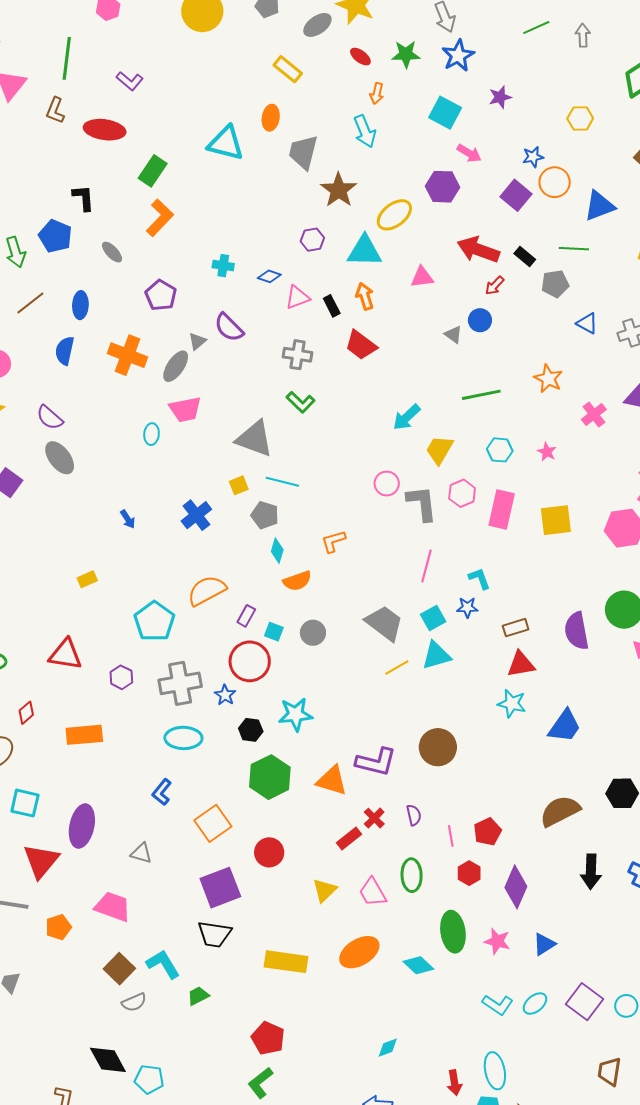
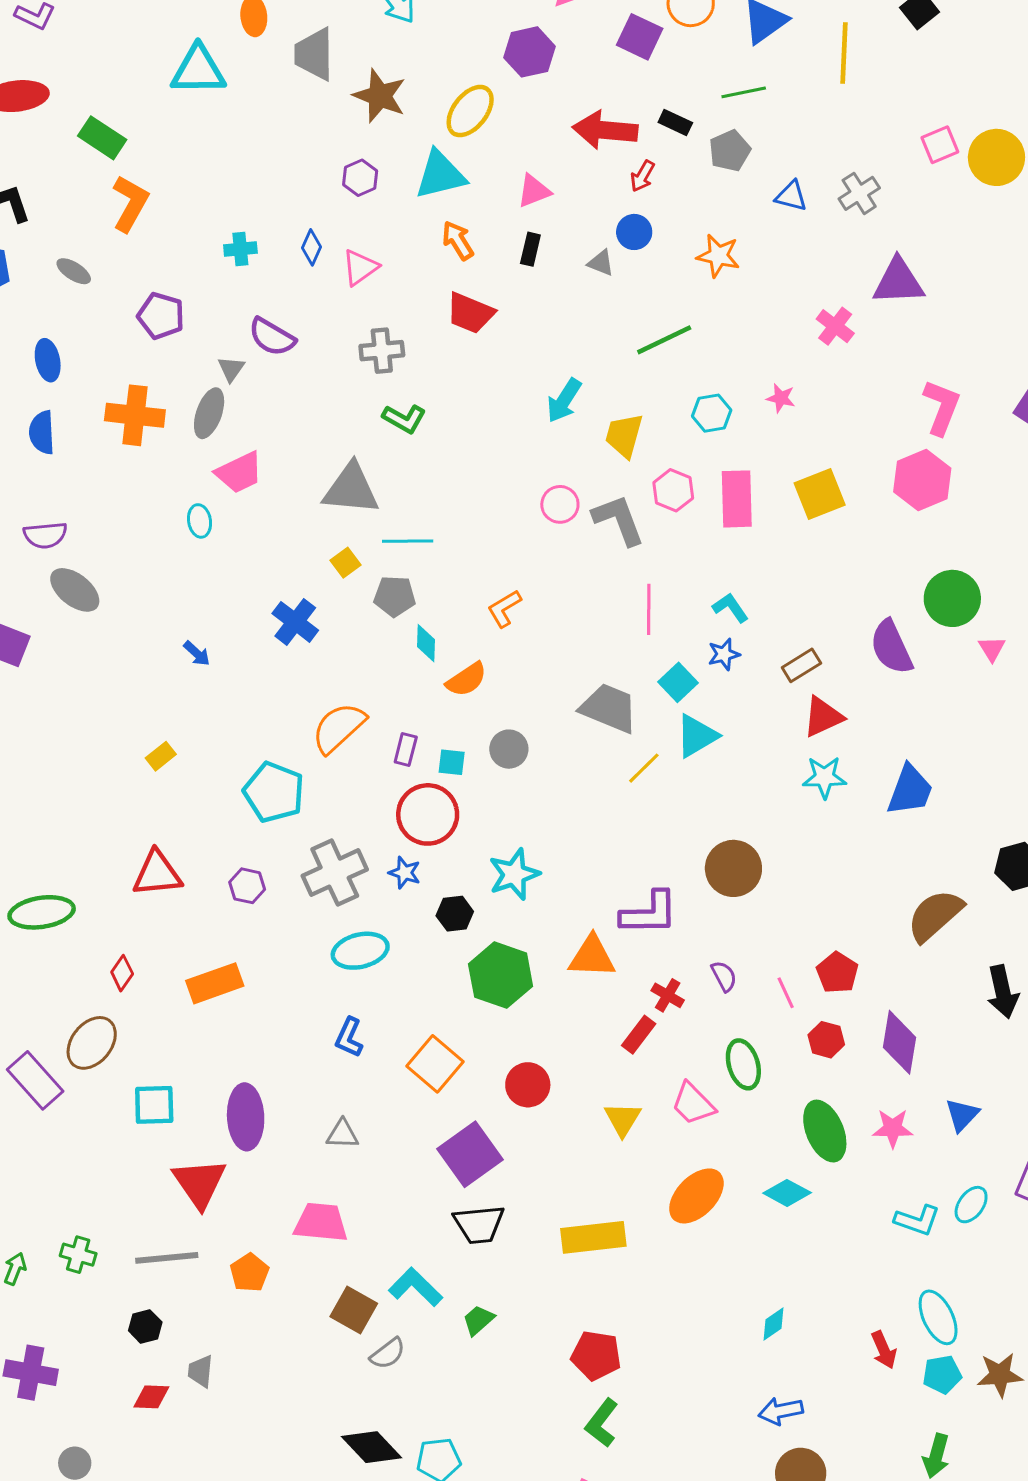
green rectangle: (153, 171) -> (102, 138), turned -76
blue diamond: (269, 276) -> (312, 247), turned -70
black rectangle: (332, 306) -> (530, 249), moved, turned 55
orange star: (548, 379) -> (718, 256), moved
purple semicircle: (50, 418) -> (45, 535), turned -32

